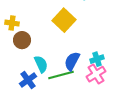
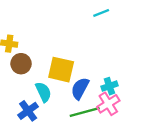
yellow square: (64, 20) -> (61, 70), moved, turned -30
green line: (61, 75) -> (85, 112), moved

